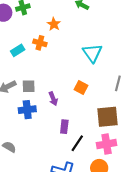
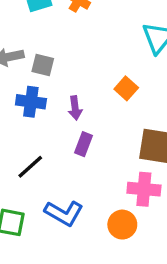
purple arrow: (53, 99) -> (75, 108), moved
black line: (77, 143) -> (30, 167), moved

